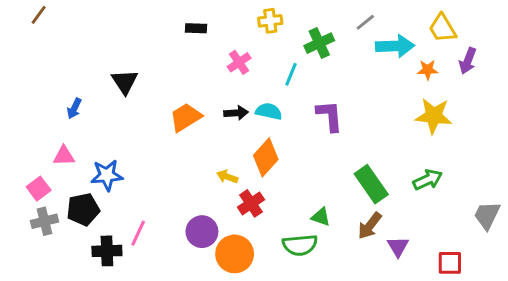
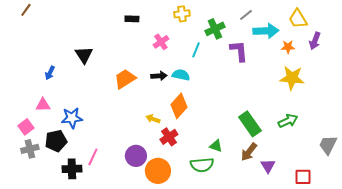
purple L-shape: (330, 116) -> (239, 51), moved

